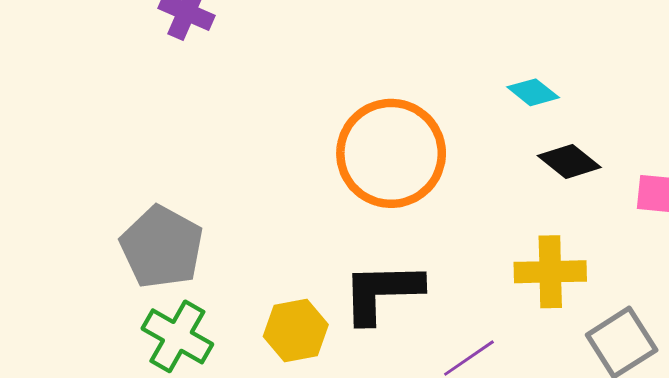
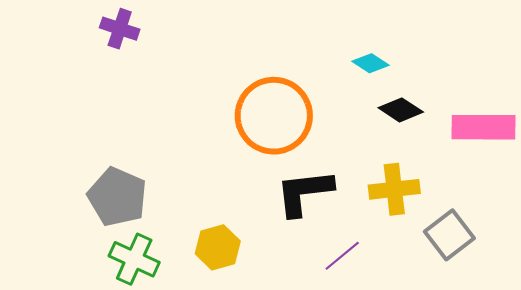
black L-shape: (382, 292) -> (304, 192), moved

